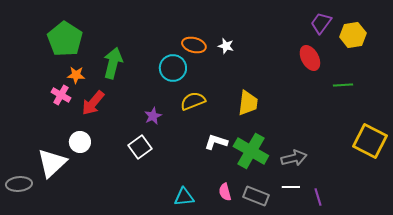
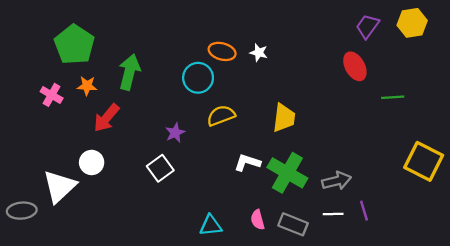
yellow hexagon: (353, 35) -> (412, 23), moved
pink cross: (61, 95) -> (52, 95), moved
purple line: (318, 197) -> (364, 211), moved

